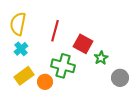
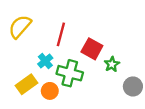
yellow semicircle: (18, 24) -> (20, 27), turned 30
cyan cross: (21, 49) -> (45, 61), moved

